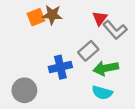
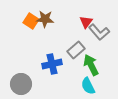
orange square: (36, 17) -> (31, 21), turned -35
green arrow: (106, 68) -> (91, 65), turned 75
cyan semicircle: (102, 93) -> (88, 86), turned 48

